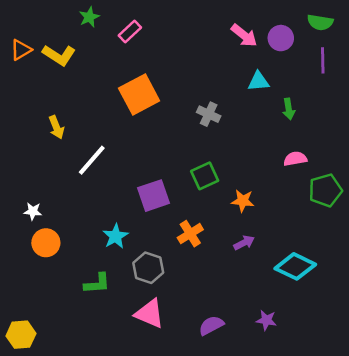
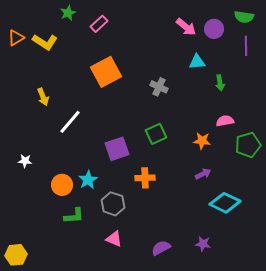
orange star: (243, 201) -> (202, 141), moved
orange cross: (190, 234) -> (145, 178), turned 30
orange circle: (46, 243) -> (62, 185), moved
purple arrow: (244, 243) -> (203, 174), moved
pink triangle: (150, 314) -> (114, 239), size x0.7

